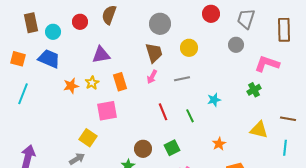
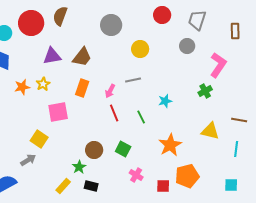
red circle: (80, 22) -> (31, 23), size x1.6
brown rectangle: (284, 30) -> (235, 31), size x0.7
brown trapezoid: (154, 53) -> (82, 57), moved, turned 55
pink L-shape: (267, 64) -> (218, 65), turned 105
pink arrow: (152, 77) -> (110, 91), moved
orange rectangle: (120, 82) -> (82, 88), moved, turned 36
orange star: (219, 144) -> (170, 145), size x1.6
green square: (172, 148) -> (123, 149), turned -35

